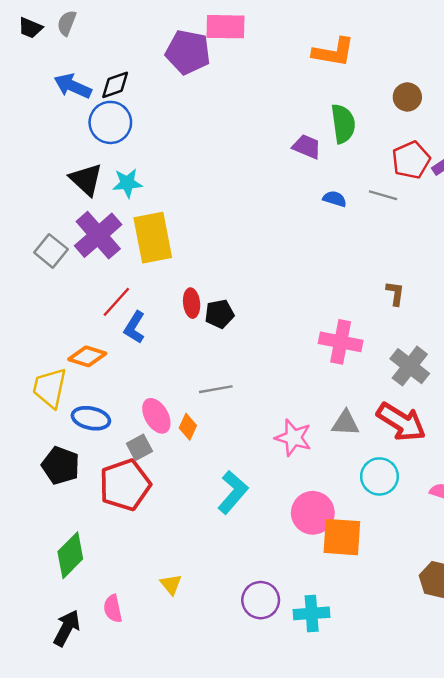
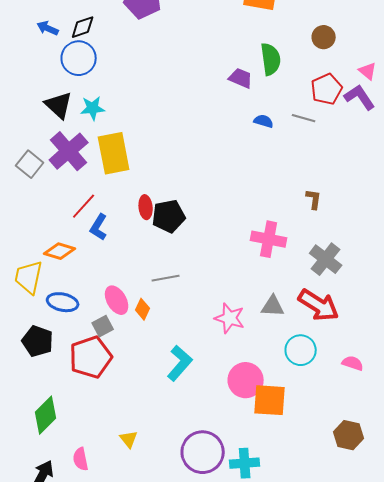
blue arrow: (73, 86) -> (48, 28), size x0.7
black pentagon: (219, 314) -> (169, 216), size x1.4
purple circle: (261, 600) -> (203, 452), size x1.4

